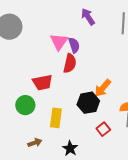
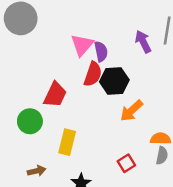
purple arrow: (88, 17) -> (143, 42), moved
red trapezoid: (42, 82) -> (55, 95), turned -60
black hexagon: (88, 103) -> (114, 81), moved

